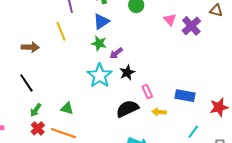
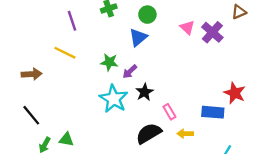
brown triangle: (216, 10) -> (239, 12), turned -32
blue triangle: (101, 21) -> (138, 37), moved
yellow line: (61, 31) -> (65, 53), turned -36
red star: (219, 107) -> (235, 93), moved, turned -30
green triangle: (67, 108) -> (66, 139), moved

